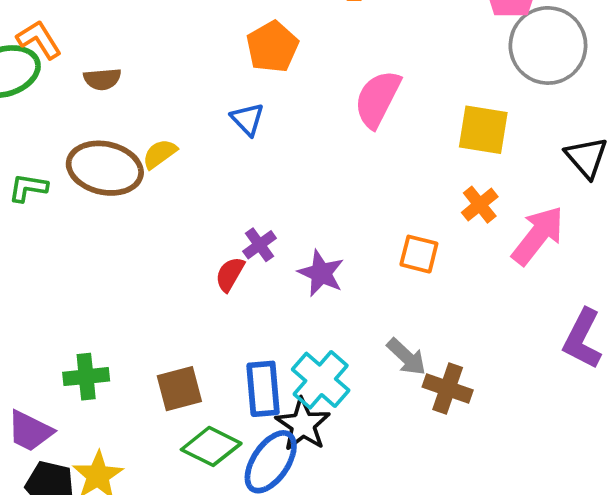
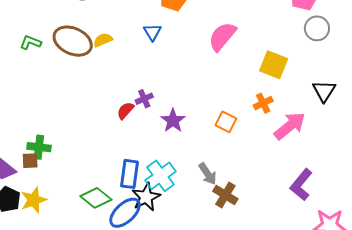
gray circle: (548, 45) -> (317, 28), size x0.6
brown square: (179, 389) -> (30, 161), moved, size x0.7

